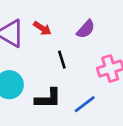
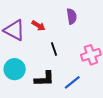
purple semicircle: (86, 29) -> (72, 16), moved, turned -49

